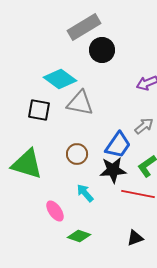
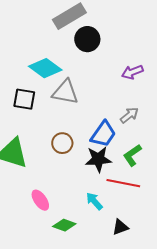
cyan arrow: (85, 193) -> (94, 201), moved

